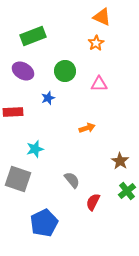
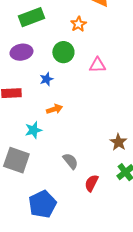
orange star: (96, 43) -> (78, 24), moved
purple ellipse: (23, 71) -> (21, 52), turned -40
orange arrow: (87, 128) -> (54, 109), moved

